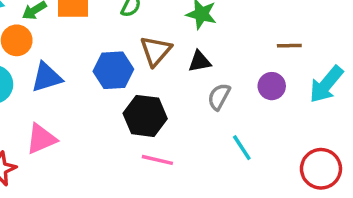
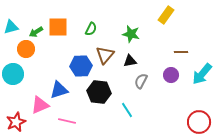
blue triangle: (47, 77) -> (59, 90), moved
cyan line: (242, 148) -> (127, 110), moved
pink line: (157, 160) -> (67, 121), moved

